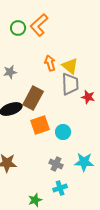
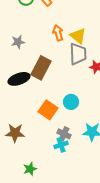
orange square: (40, 125) -> (48, 110), moved, turned -36
cyan cross: (60, 188) -> (61, 145), moved
green star: (35, 200) -> (30, 169), moved

